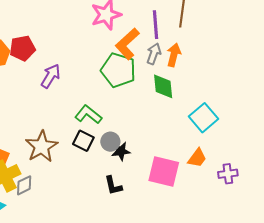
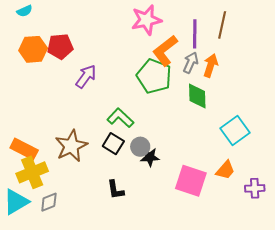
gray diamond: (24, 185) -> (49, 202), moved
black L-shape: (113, 186) -> (115, 190), moved

